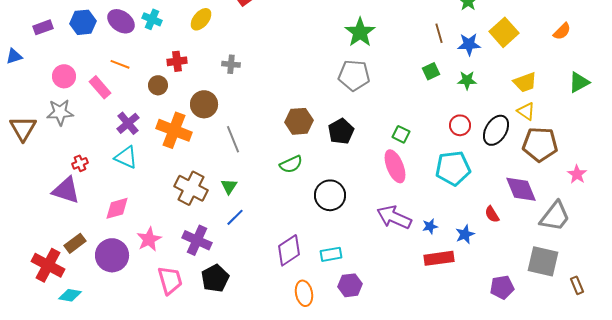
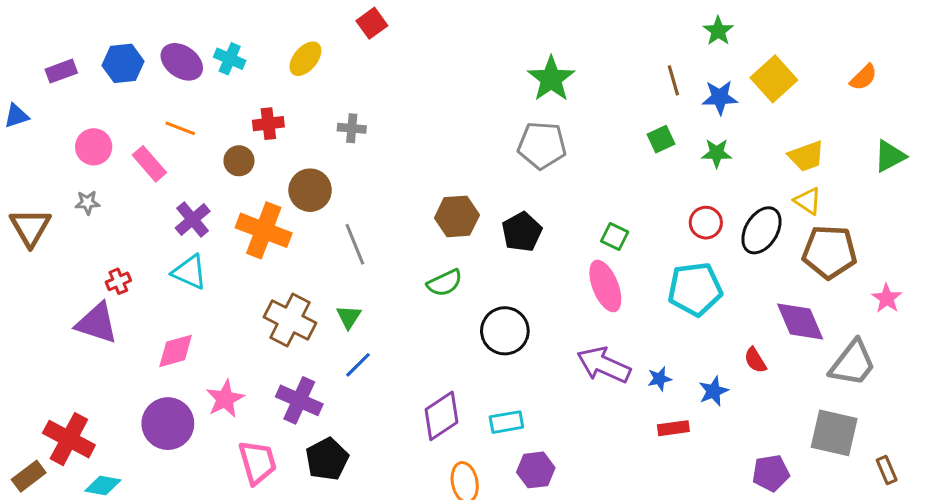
gray star: (60, 112) -> (87, 203), size x0.6
brown rectangle: (75, 243) -> (29, 476), moved
red rectangle: (439, 258) -> (673, 428), size x0.7

